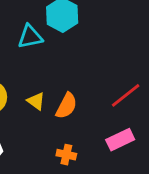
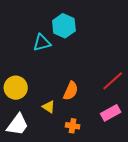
yellow triangle: (36, 101) -> (49, 107), moved

